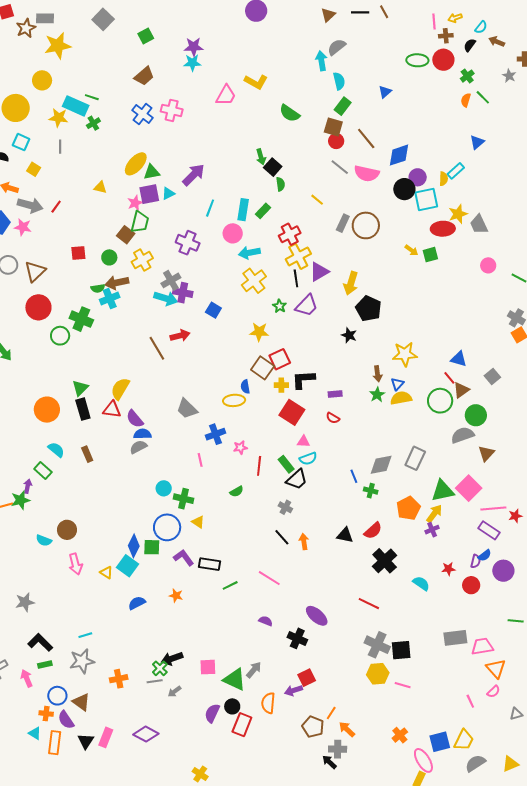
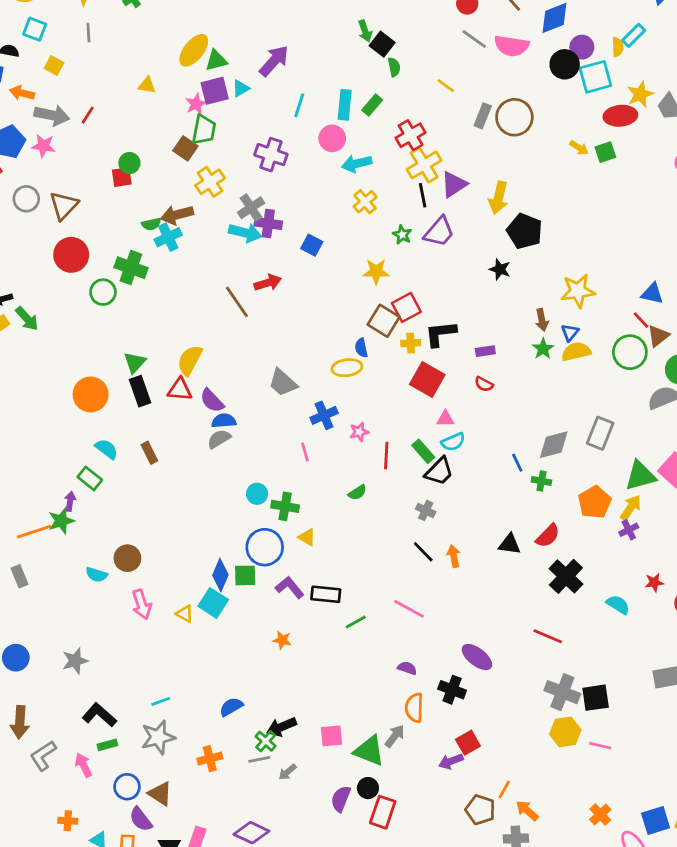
green circle: (109, 257) -> (129, 163), moved
yellow cross: (254, 281) -> (365, 202), size x0.7
blue semicircle: (137, 603) -> (231, 707), moved
orange semicircle: (268, 703) -> (414, 708), moved
orange cross: (46, 714) -> (68, 821), moved

